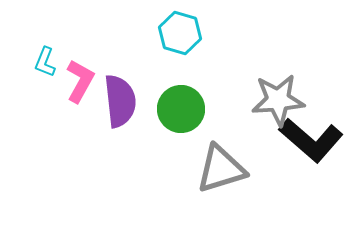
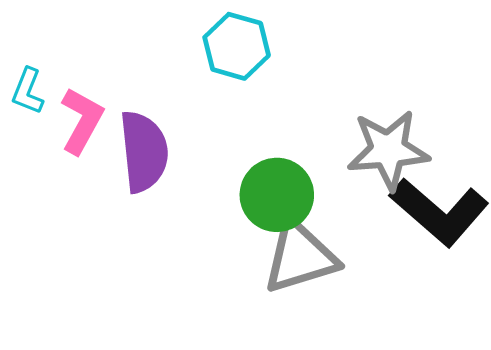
green circle: (181, 109) -> (277, 195), moved

